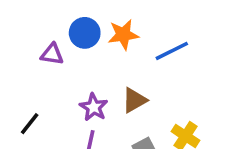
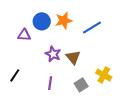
brown triangle: (134, 100) -> (73, 57), turned -35
purple star: (94, 107) -> (53, 54), moved

